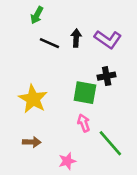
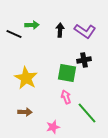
green arrow: (37, 15) -> (32, 25), moved, turned -120
black line: (49, 43) -> (14, 34), moved

